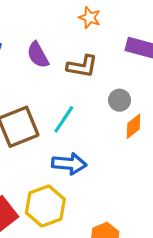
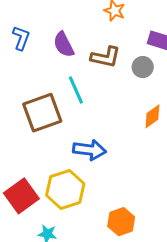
gray circle: (120, 100) -> (143, 67), moved
cyan line: (64, 119) -> (76, 90), moved, turned -60

